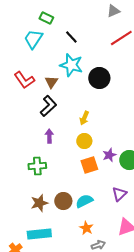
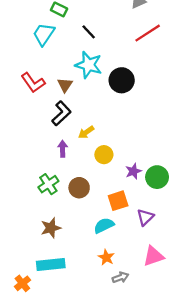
yellow arrow: (84, 118) -> (86, 132), moved, turned 32
orange square: (89, 165) -> (118, 201), moved
green cross: (37, 166) -> (48, 184), turned -30
brown circle: (63, 201) -> (79, 188), moved

